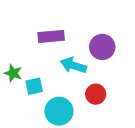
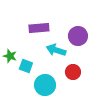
cyan square: (34, 86) -> (26, 66), turned 32

